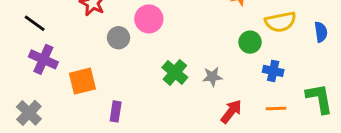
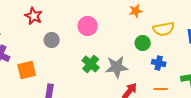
pink circle: (149, 19) -> (88, 26), moved
gray star: (212, 77) -> (117, 67), size x1.6

